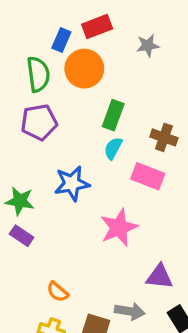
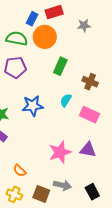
green semicircle: (38, 74) -> (17, 38), turned -75
cyan semicircle: (113, 148) -> (66, 100), moved
pink rectangle: (148, 176) -> (90, 115), moved
pink star: (119, 227) -> (60, 152), moved
purple triangle: (159, 277) -> (88, 150), moved

